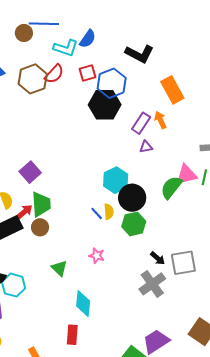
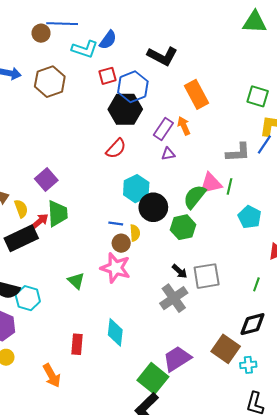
red semicircle: (54, 74) -> (116, 149), moved
yellow semicircle: (109, 212) -> (135, 233), moved
blue line: (97, 213) -> (116, 224), turned -40
green hexagon: (134, 224) -> (183, 227), moved
brown circle: (40, 227) -> (121, 243), moved
pink star: (97, 256) -> (115, 268), size x1.8
cyan diamond: (83, 304) -> (115, 332), moved
red rectangle: (72, 335) -> (77, 344), moved

